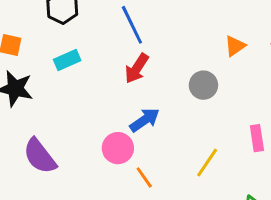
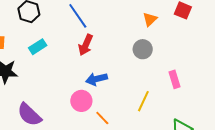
gray circle: (203, 85) -> (143, 49), moved
blue arrow: (145, 120) -> (97, 79), turned -150

